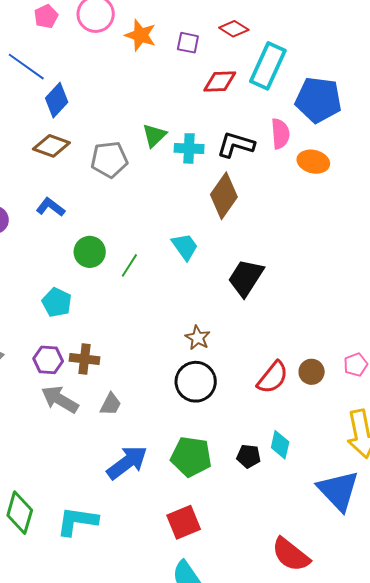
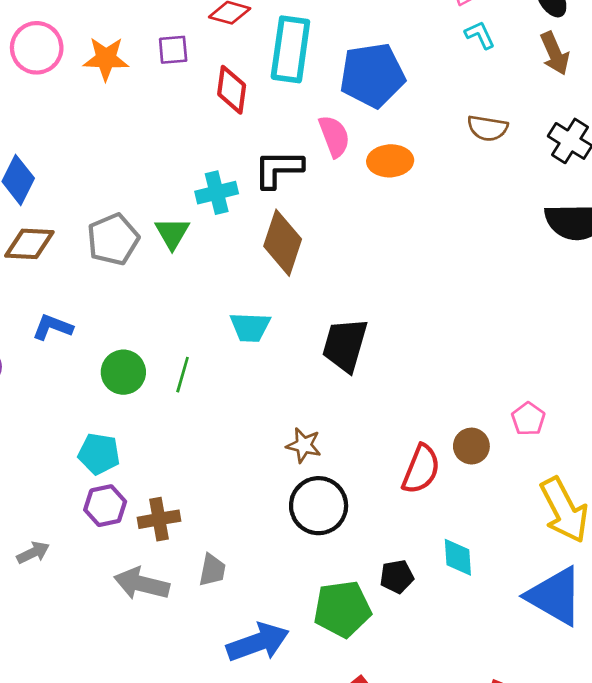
red diamond: (220, 82) -> (232, 90), turned -64
green triangle: (154, 135) -> (172, 233), moved
cyan trapezoid: (185, 247) -> (250, 327), turned 144
purple hexagon: (48, 360) -> (105, 506), moved
black pentagon: (249, 456) -> (397, 577), moved
blue arrow: (127, 462) -> (258, 642), turned 33

